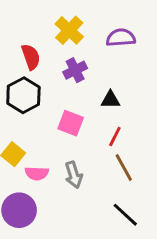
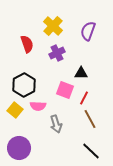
purple semicircle: (121, 38) -> (88, 31), turned -66
black hexagon: (23, 95) -> (24, 85), moved
pink square: (71, 123) -> (65, 90), moved
pink semicircle: (37, 173) -> (38, 106), moved

